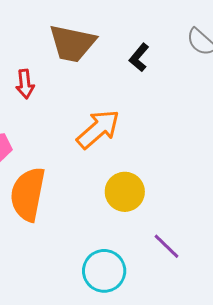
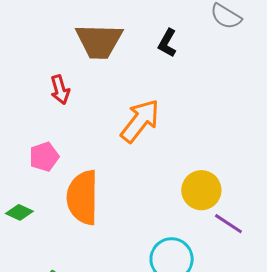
yellow circle: (125, 192) -> (201, 190), moved

